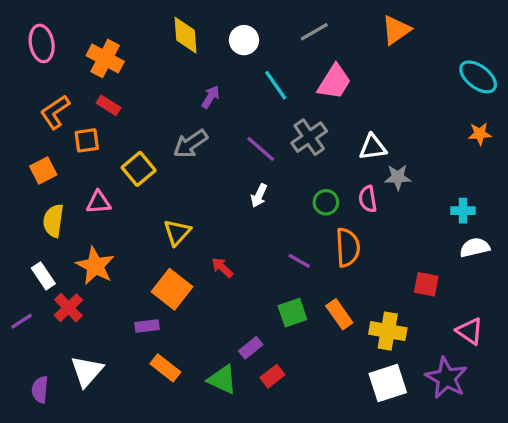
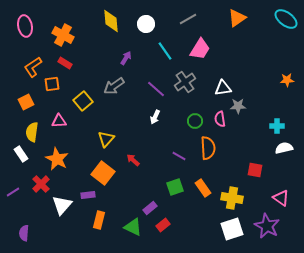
cyan ellipse: (478, 77) -> (286, 19), moved
white rectangle: (43, 276) -> (21, 154), moved
orange rectangle: (165, 368) -> (99, 220), turned 66
white triangle: (87, 371) -> (62, 205), moved

